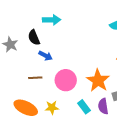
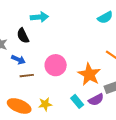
blue arrow: (46, 56) -> (18, 60), moved
pink circle: (66, 80) -> (56, 65), moved
purple semicircle: (103, 106) -> (96, 100), turned -105

